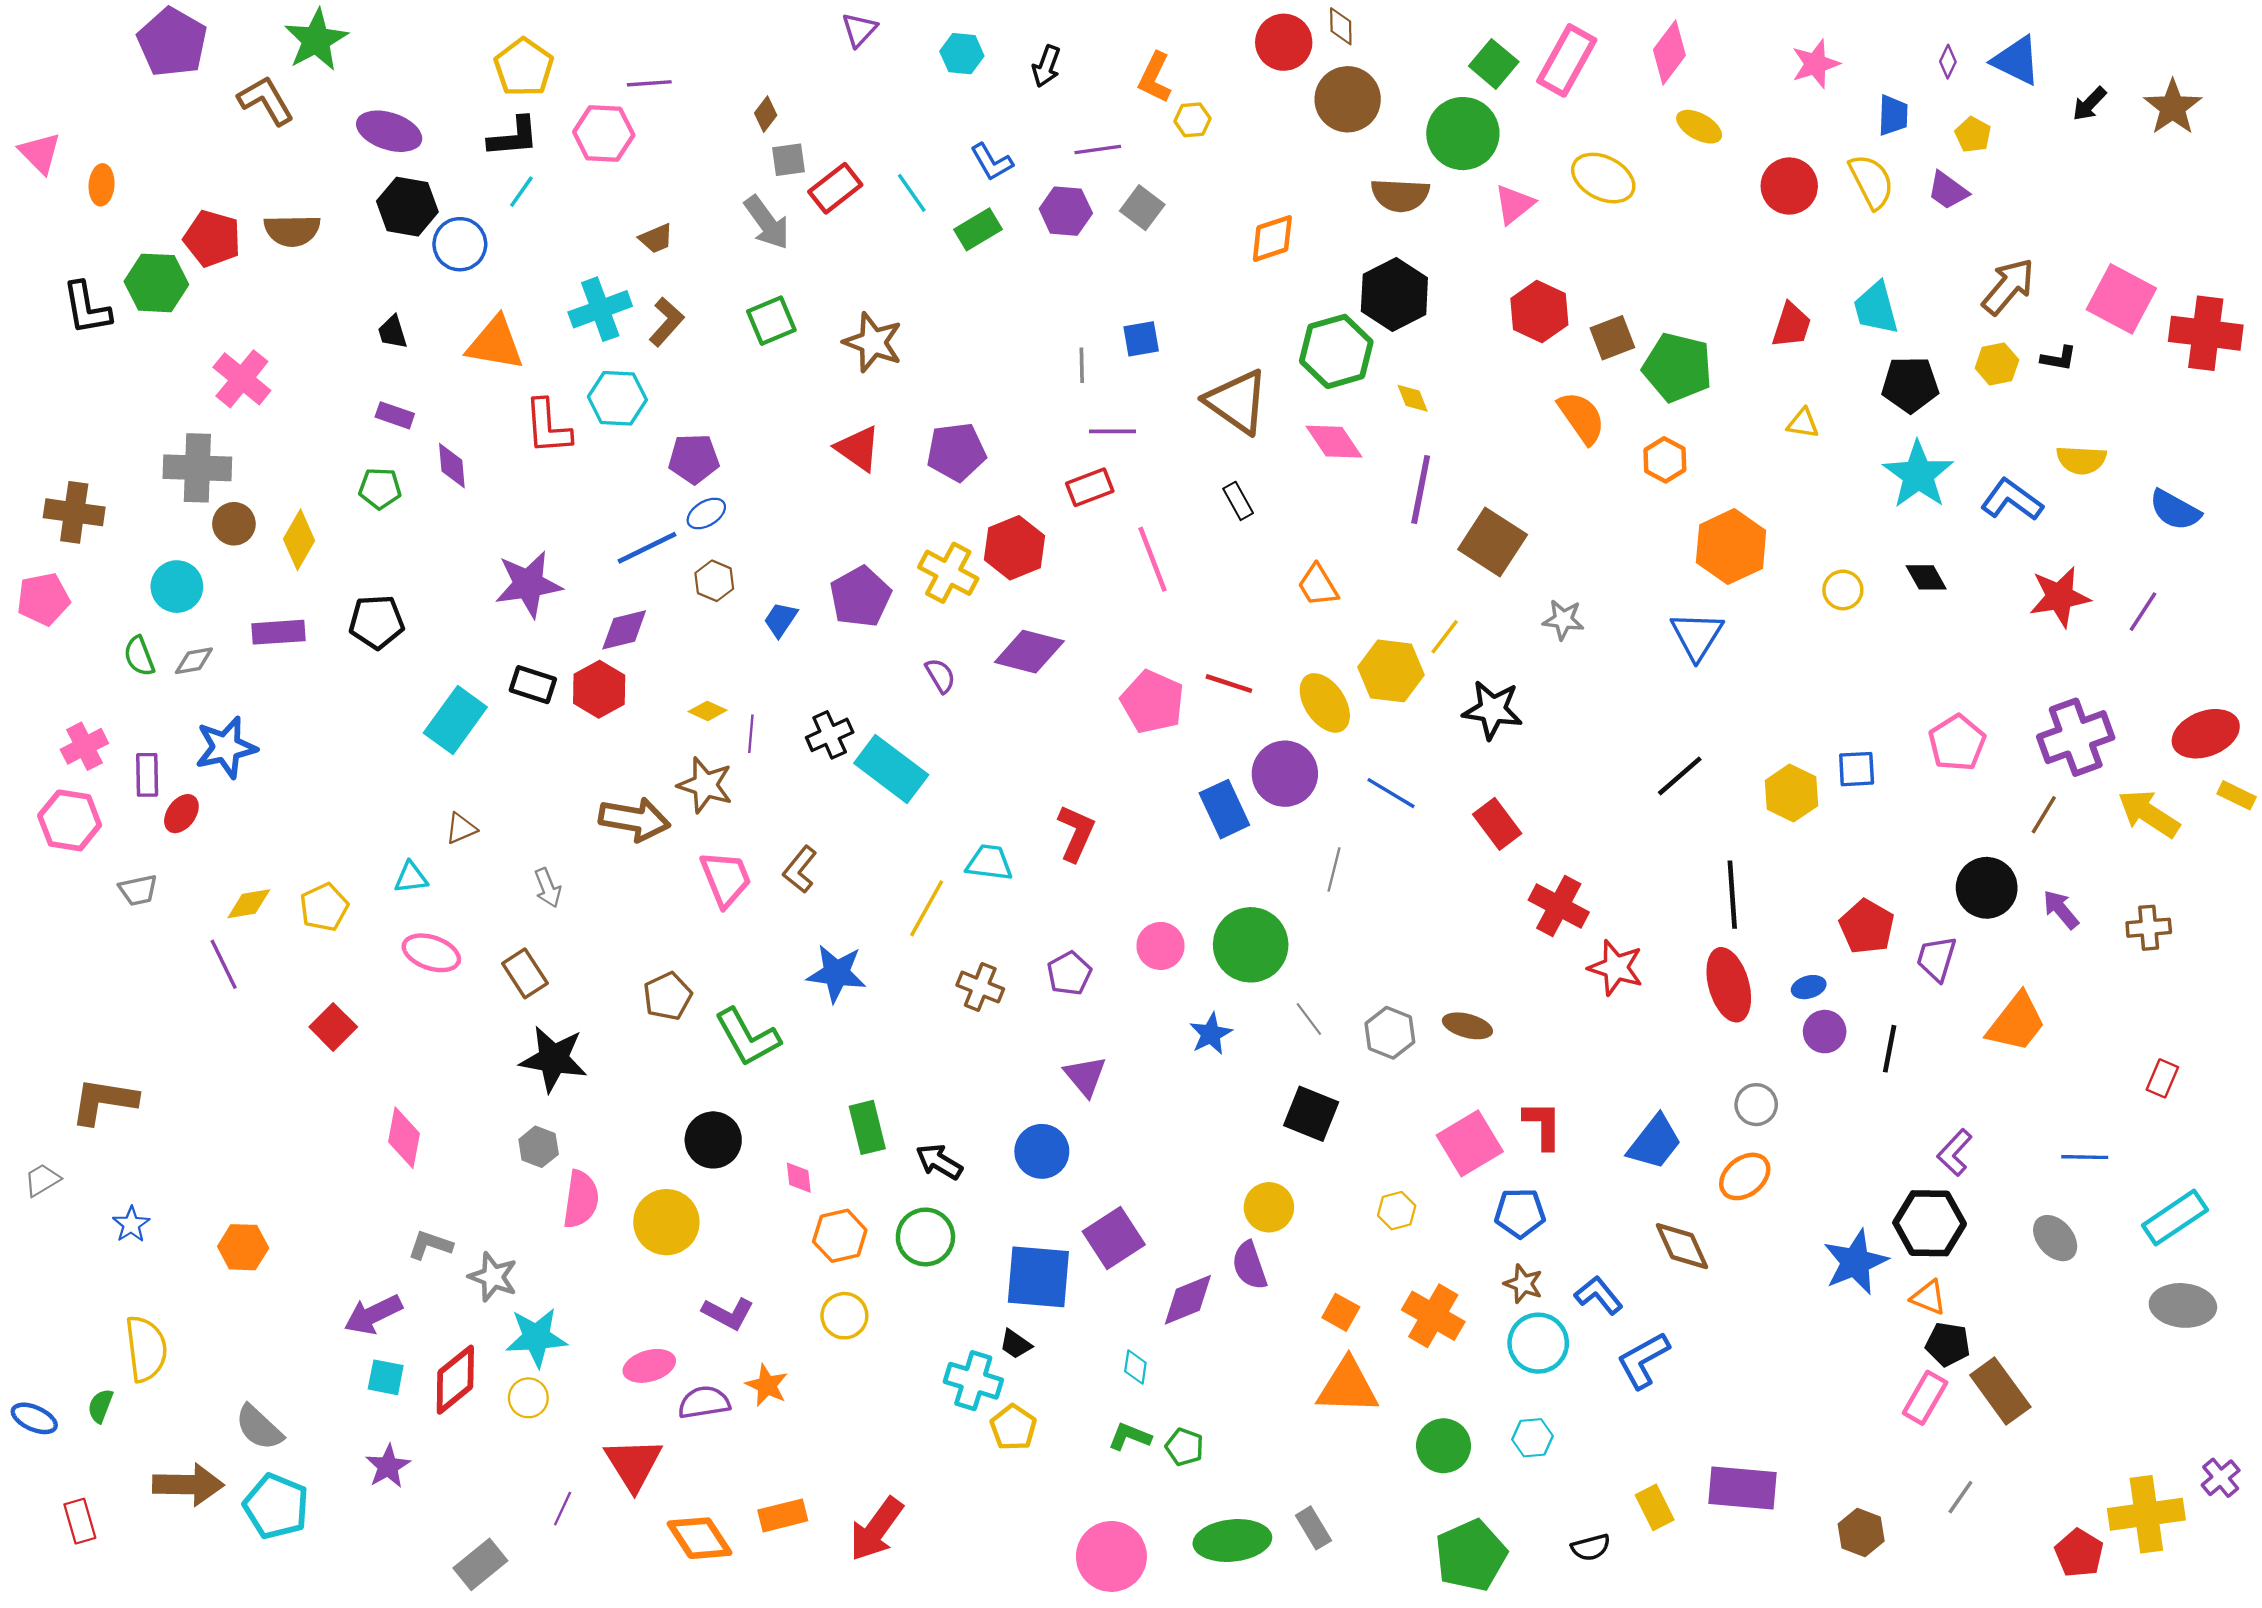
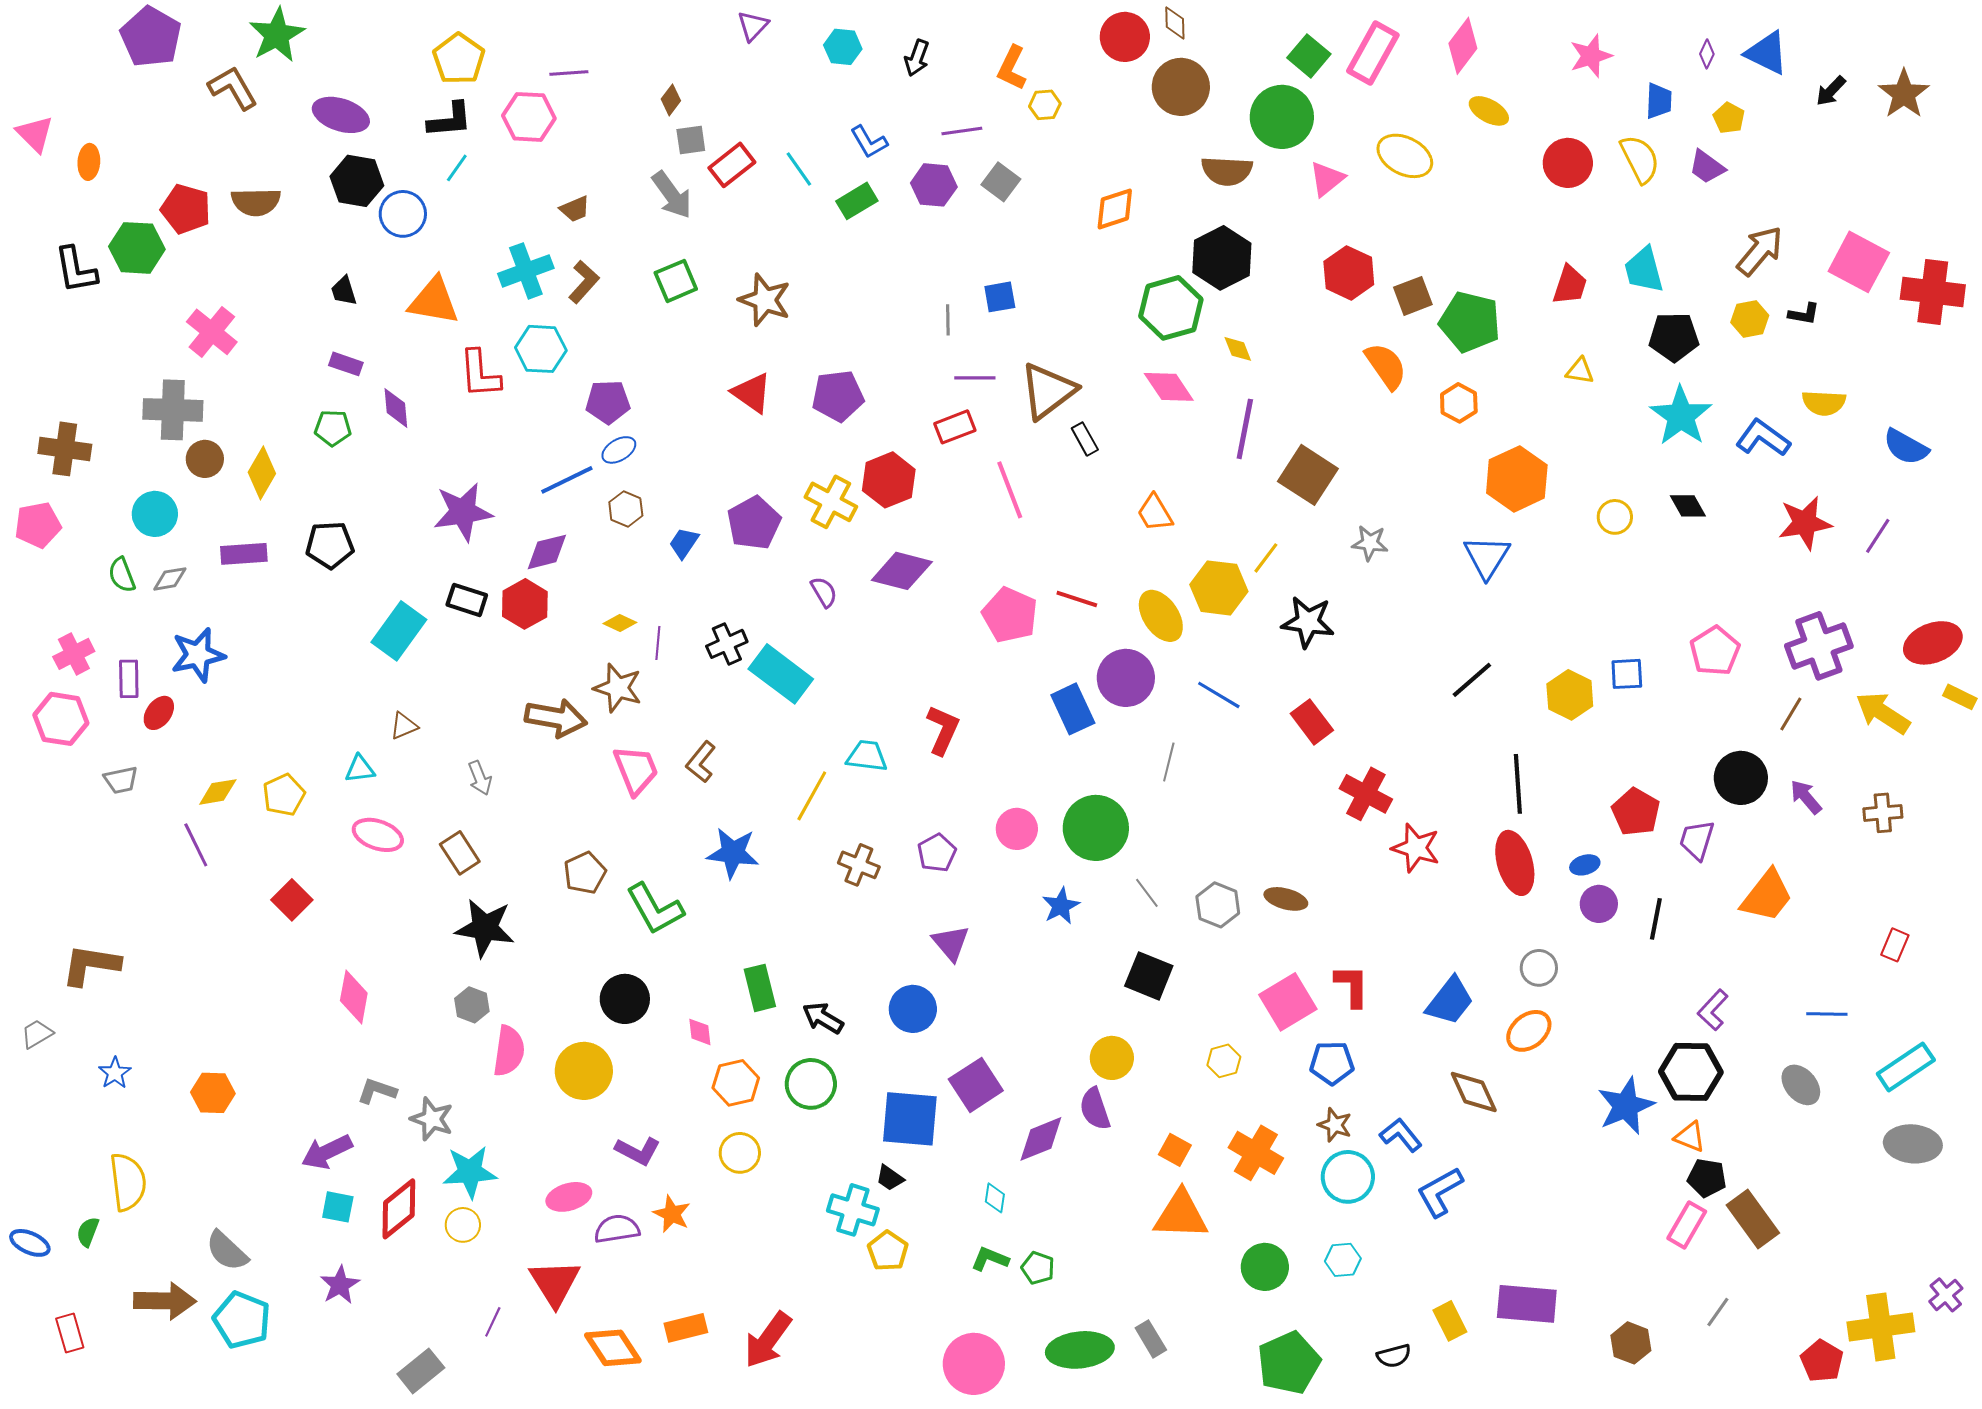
brown triangle: (1237, 402) -> (1048, 391), moved, turned 48

